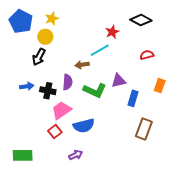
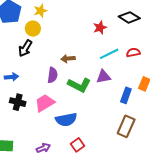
cyan line: (100, 50) -> (109, 54), moved
black cross: (48, 91) -> (18, 102), moved
blue rectangle: (133, 98) -> (126, 95), moved
red square: (55, 132) -> (77, 145), moved
purple arrow: (76, 155) -> (43, 148), moved

